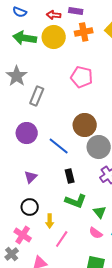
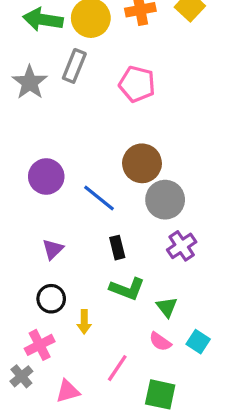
gray rectangle: (37, 96) -> (74, 66), moved
pink cross: (23, 235) -> (40, 345), turned 30
pink line: (62, 239) -> (117, 368), moved

